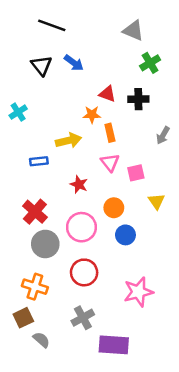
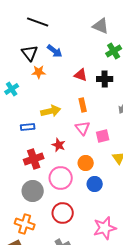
orange star: (92, 115) -> (39, 72), moved
red cross: (35, 212) -> (34, 159), moved, turned 30

